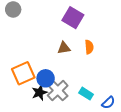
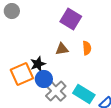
black star: (39, 93) -> (38, 64), moved
cyan rectangle: (86, 94) -> (84, 94), size x1.5

